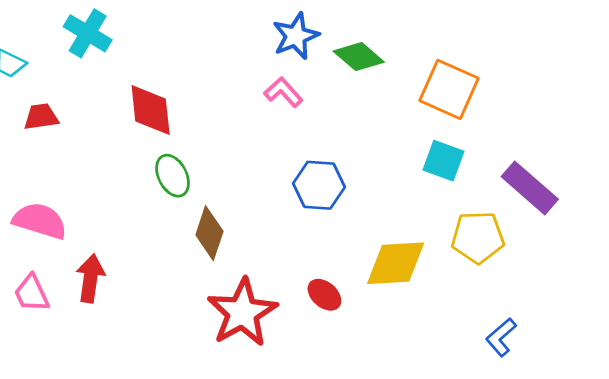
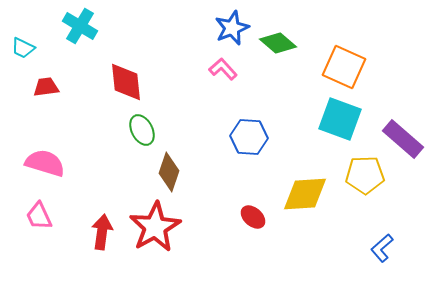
cyan square: (444, 161) -> (340, 119), size x1.4
red arrow: (90, 278) -> (102, 232), moved
red star: (242, 313) -> (155, 227), moved

